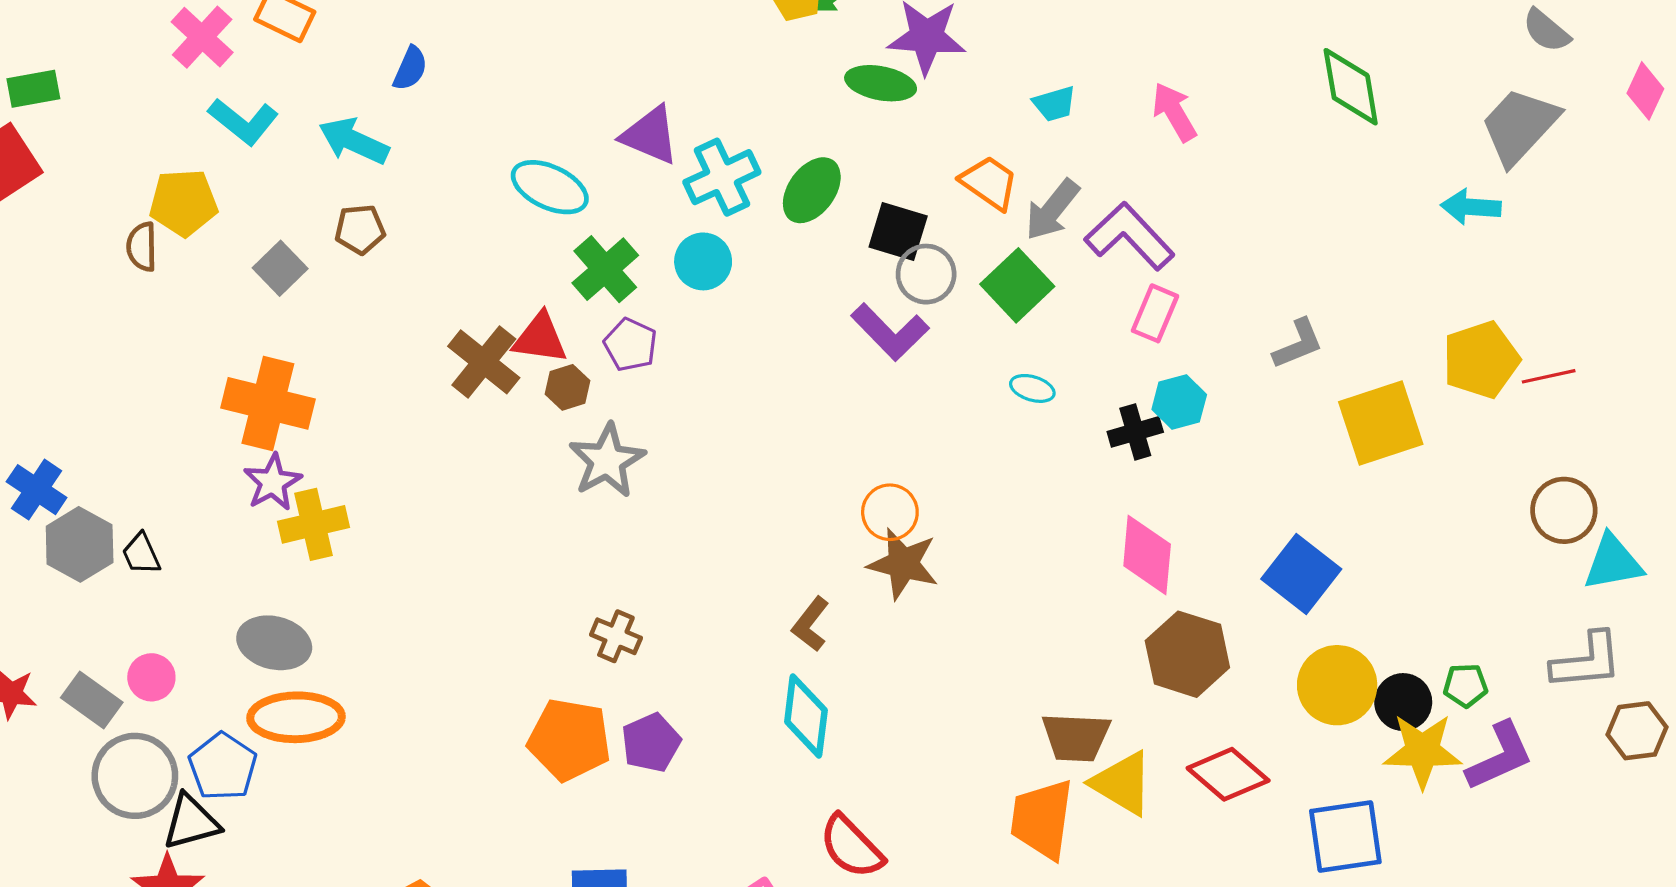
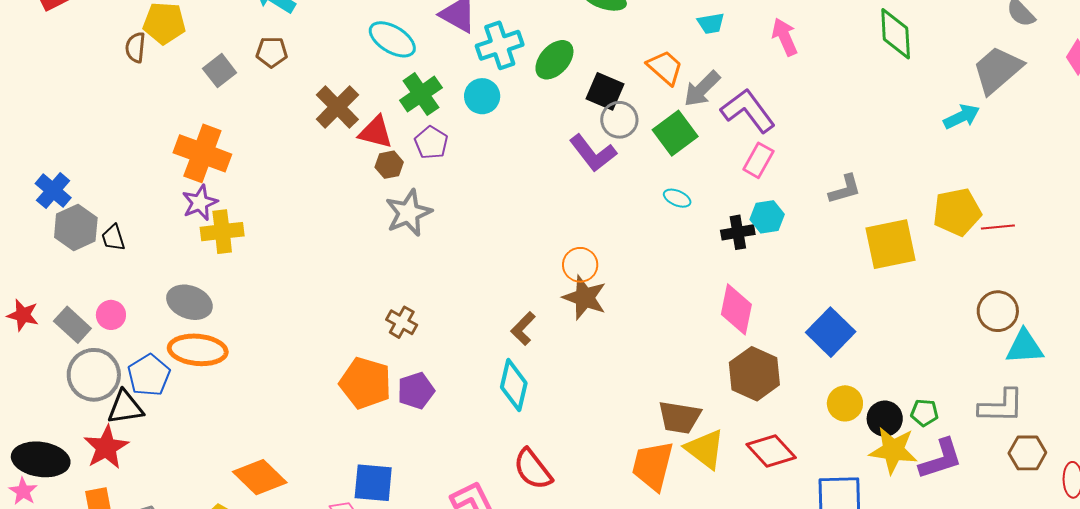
cyan arrow: (1471, 207) -> (962, 117), turned 144
brown cross: (484, 362) -> (337, 107), moved
yellow circle: (1337, 685) -> (845, 403), size x0.7

